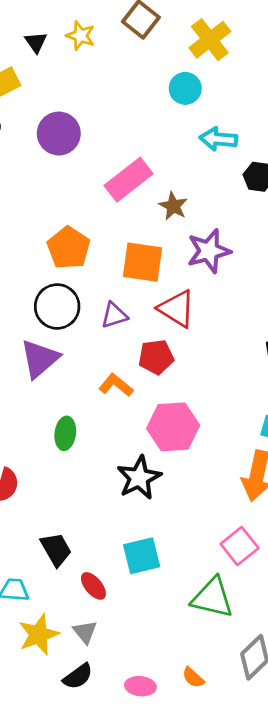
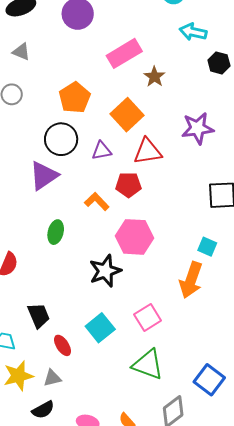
purple star: (209, 251) -> (198, 128), moved
orange square: (142, 262) -> (127, 115), turned 32
red triangle: (177, 309) -> (148, 151), turned -48
pink square: (240, 546) -> (148, 318), moved
cyan square: (142, 556) -> (100, 328), turned -32
gray triangle: (85, 632) -> (52, 378), turned 48

